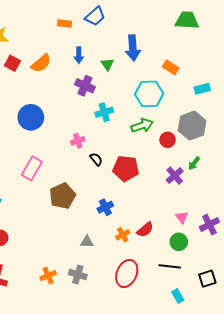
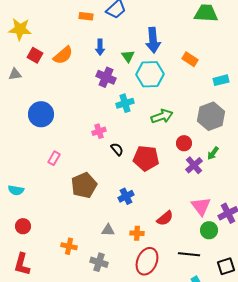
cyan hexagon: (149, 94) -> (150, 74), moved
blue circle: (31, 117) -> (41, 114), moved
red circle: (168, 140) -> (184, 143), moved
pink rectangle: (32, 168) -> (54, 158), size x0.6
pink triangle: (182, 217) -> (201, 206), size x1.5
orange cross: (123, 235) -> (137, 233), moved, turned 32
green circle: (179, 242) -> (209, 230), moved
orange cross: (48, 276) -> (69, 246), moved, turned 35

